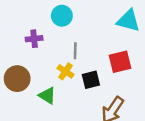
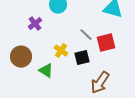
purple cross: (34, 39) -> (35, 24), turned -32
gray line: (75, 51) -> (86, 35), moved, turned -48

